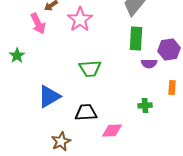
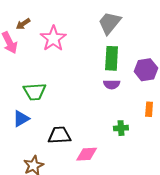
purple semicircle: (149, 63) -> (112, 84), moved
green trapezoid: (90, 68) -> (35, 92), moved
blue triangle: (49, 96) -> (21, 119), size x0.7

